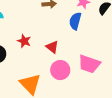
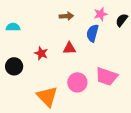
red triangle: (52, 47) -> (69, 48), moved, turned -40

